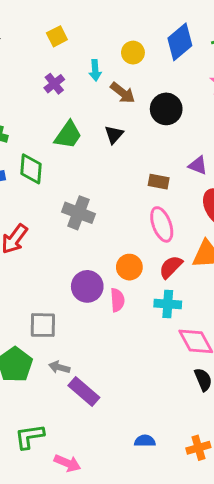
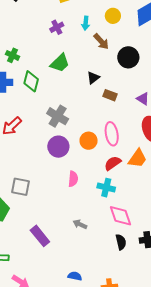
black triangle: (114, 135) -> (93, 78), moved
brown rectangle: (159, 182) -> (110, 95), moved
orange circle: (129, 267) -> (89, 141), moved
purple circle: (87, 286) -> (58, 147), moved
gray arrow: (59, 367) -> (80, 224), moved

